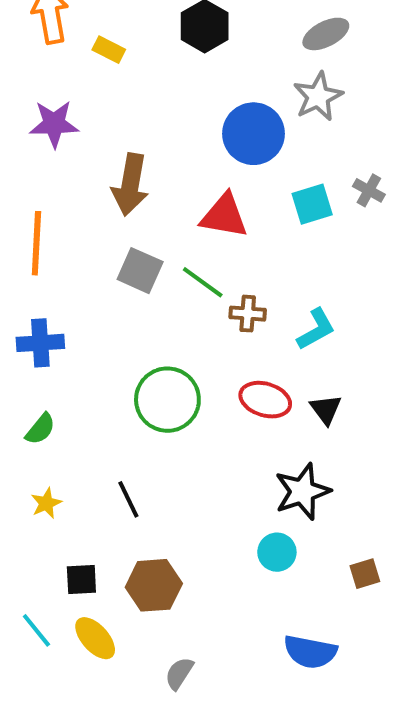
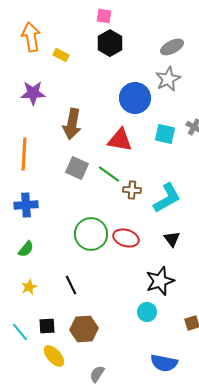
cyan square: (312, 204) -> (165, 134), turned 30
cyan L-shape: (316, 329) -> (167, 198), size x1.4
red ellipse: (265, 400) -> (126, 238), moved
cyan line: (36, 630) -> (20, 332), moved

